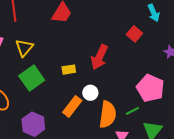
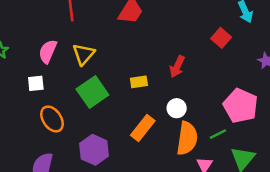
red arrow: (99, 57) -> (177, 67), size x0.7
white circle: (90, 93) -> (177, 108), moved

